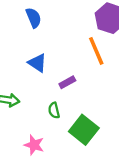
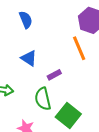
green semicircle: (54, 110) -> (43, 99), size x1.6

